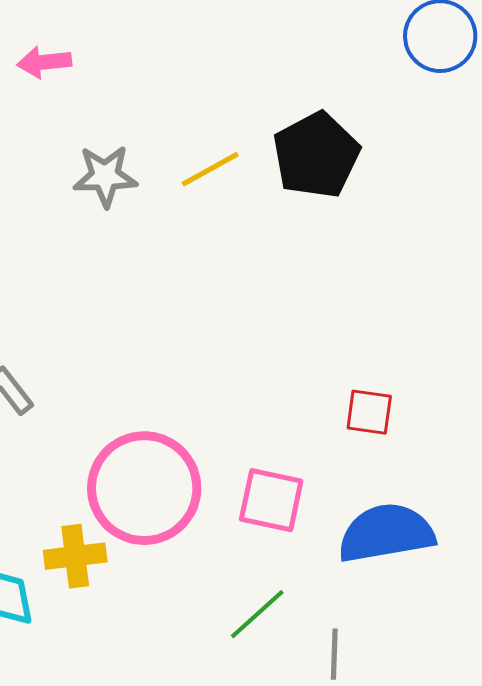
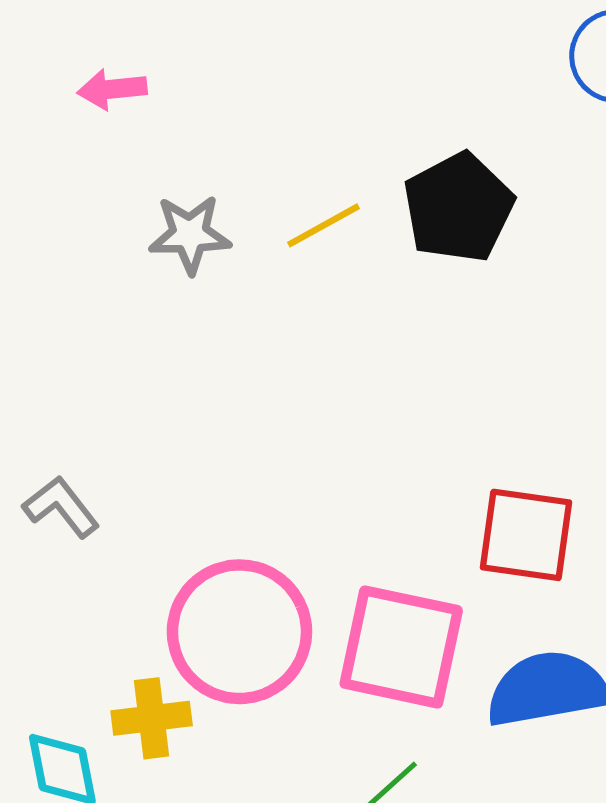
red square: (369, 412) -> (526, 535), size x1.6
pink square: (271, 500) -> (401, 647), size x1.5

